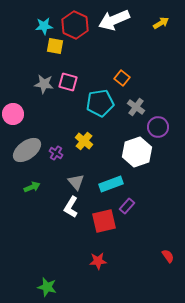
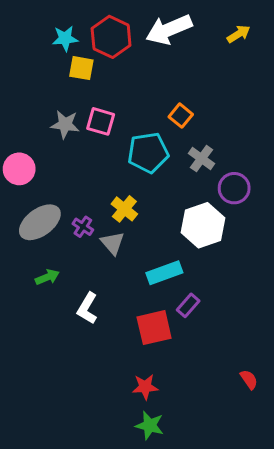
gray triangle: (76, 182) -> (113, 243), moved
white L-shape: (71, 207) -> (87, 308), moved
green star: (47, 287) -> (150, 425), moved

